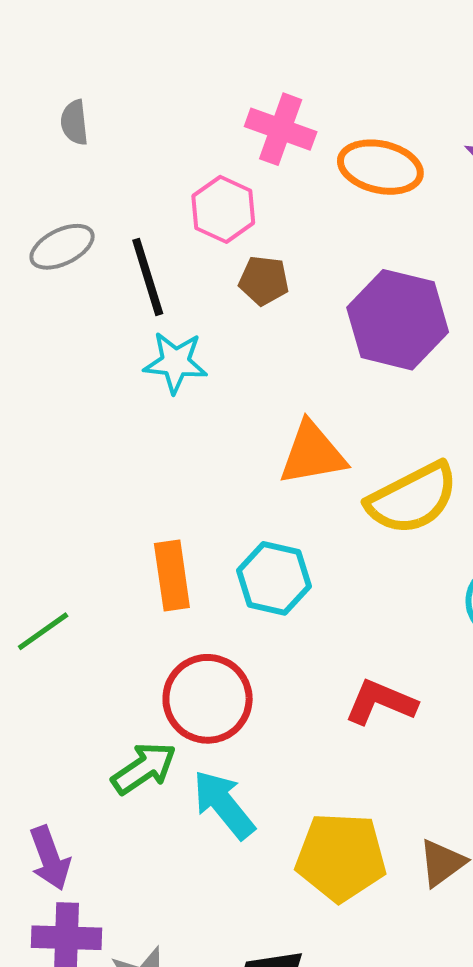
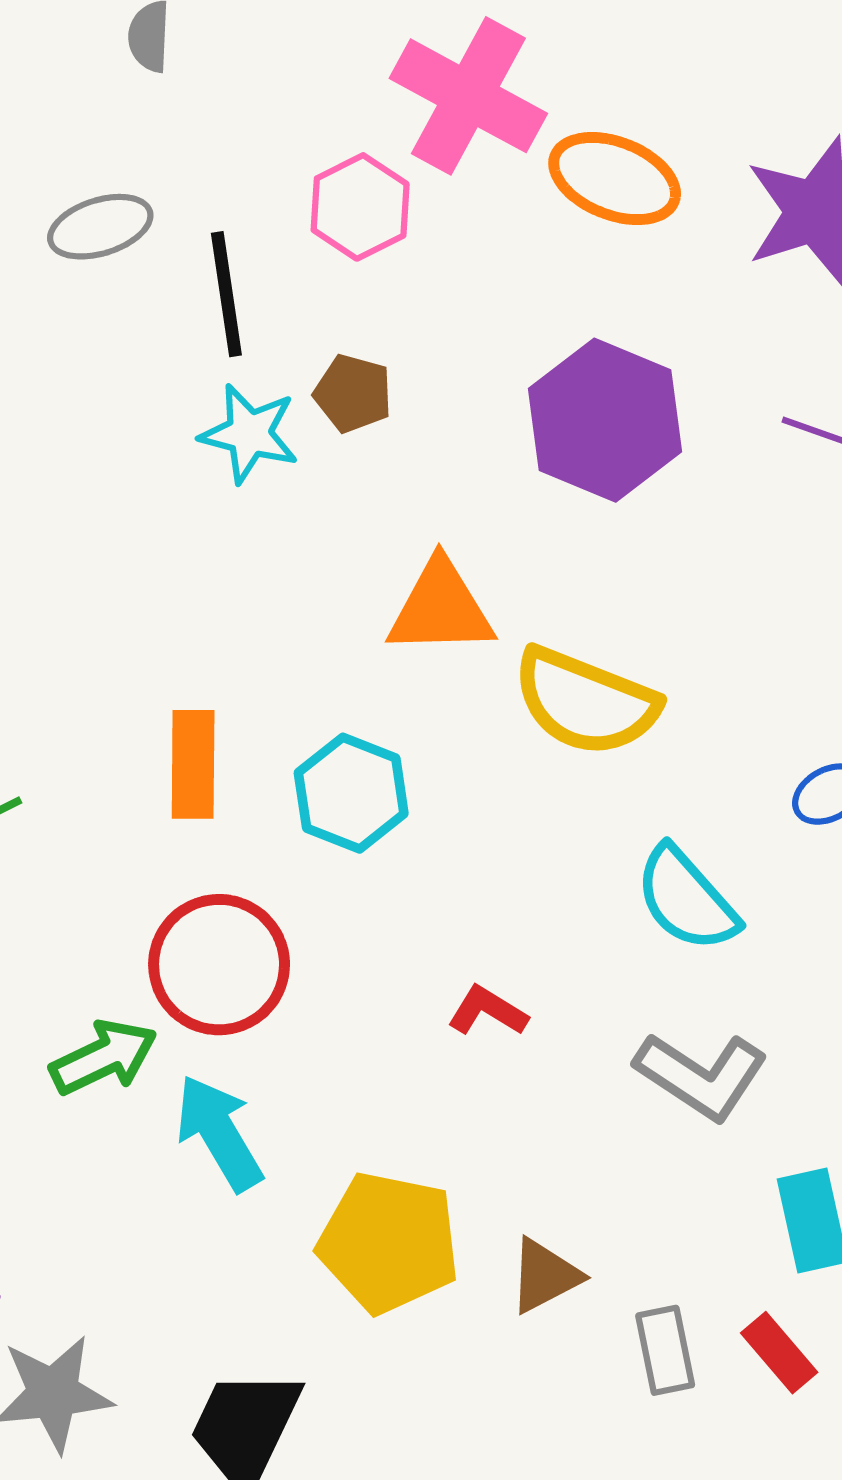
pink cross: (281, 129) -> (468, 96), size x1.4
brown pentagon: (264, 281) -> (353, 393), moved
yellow semicircle: (412, 498) -> (585, 702), turned 40
red L-shape: (381, 702) -> (488, 1011), size x0.7

